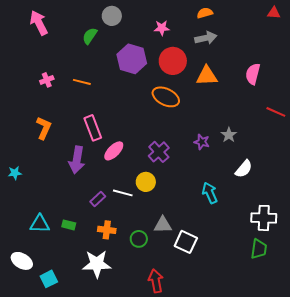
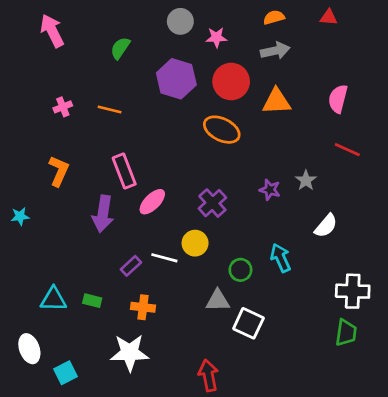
red triangle: (274, 13) -> (329, 17), moved
gray circle: (112, 16) -> (180, 21), moved
red line: (276, 112) -> (347, 150), moved
cyan star: (15, 173) -> (20, 216), moved
green circle: (139, 239) -> (240, 270), moved
white ellipse: (22, 261) -> (29, 349), turned 40

